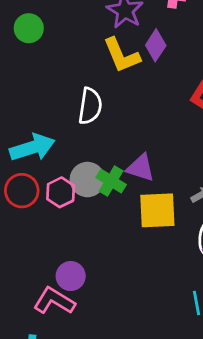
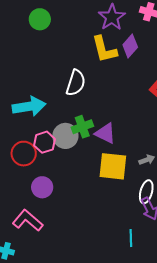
green cross: (111, 181) -> (82, 127), moved, turned 30
red circle: (22, 191) -> (24, 154), moved
purple circle: (71, 276) -> (42, 187), moved

